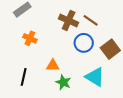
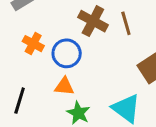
brown line: (91, 20) -> (126, 23), turned 35
blue circle: (84, 43) -> (67, 53), moved

